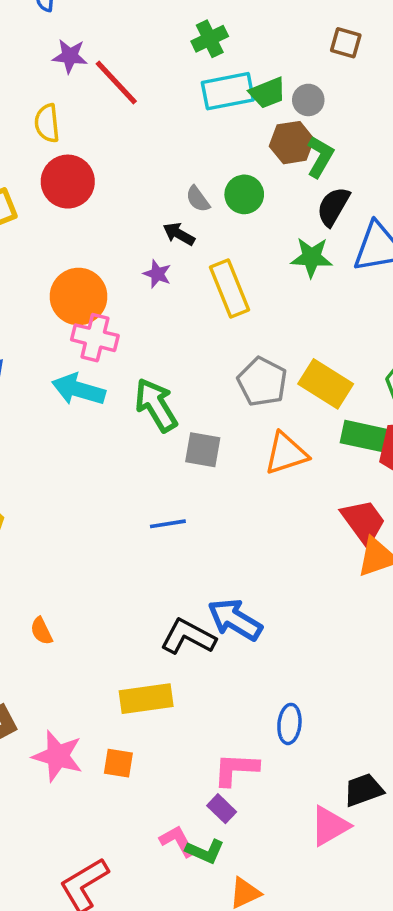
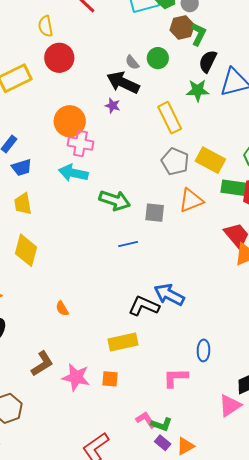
black arrow: (179, 234) -> (123, 83), size x1.8
yellow rectangle: (229, 288) -> (170, 118), moved
green arrow: (156, 405) -> (115, 200), moved, turned 144
gray square: (203, 450) -> (155, 213), moved
purple rectangle: (222, 809) -> (163, 443), moved

